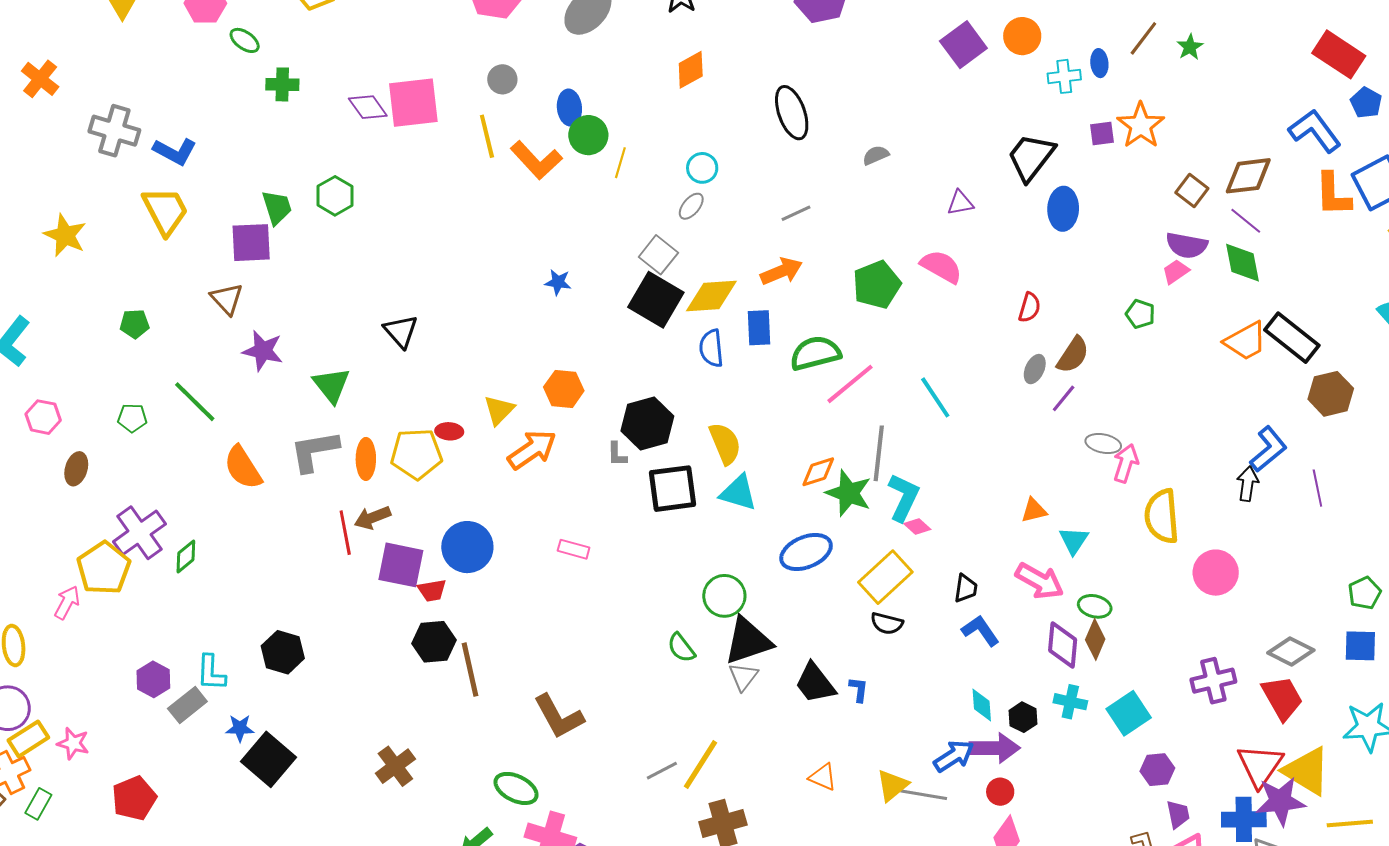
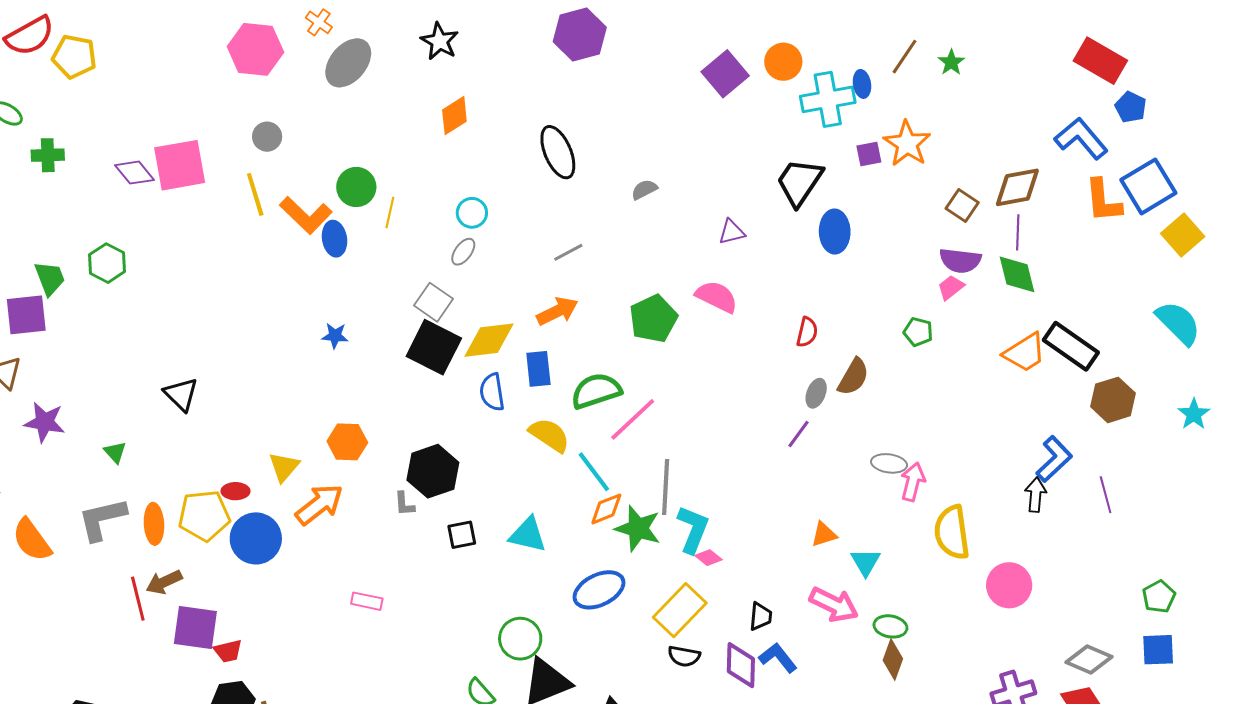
cyan cross: (1064, 76) -> (828, 99), size x1.6
blue ellipse: (569, 108) -> (334, 239), moved
purple line: (1246, 221) -> (1018, 232), turned 56
green triangle: (331, 385) -> (115, 452), size x0.6
cyan line: (935, 397) -> (594, 472), moved
purple line: (1064, 398) -> (798, 434), moved
yellow semicircle: (725, 443) -> (549, 435), moved, turned -30
black square: (672, 489) -> (462, 535), size x0.6
blue circle: (467, 547) -> (256, 538), moved
purple diamond: (1063, 645) -> (741, 665), moved

